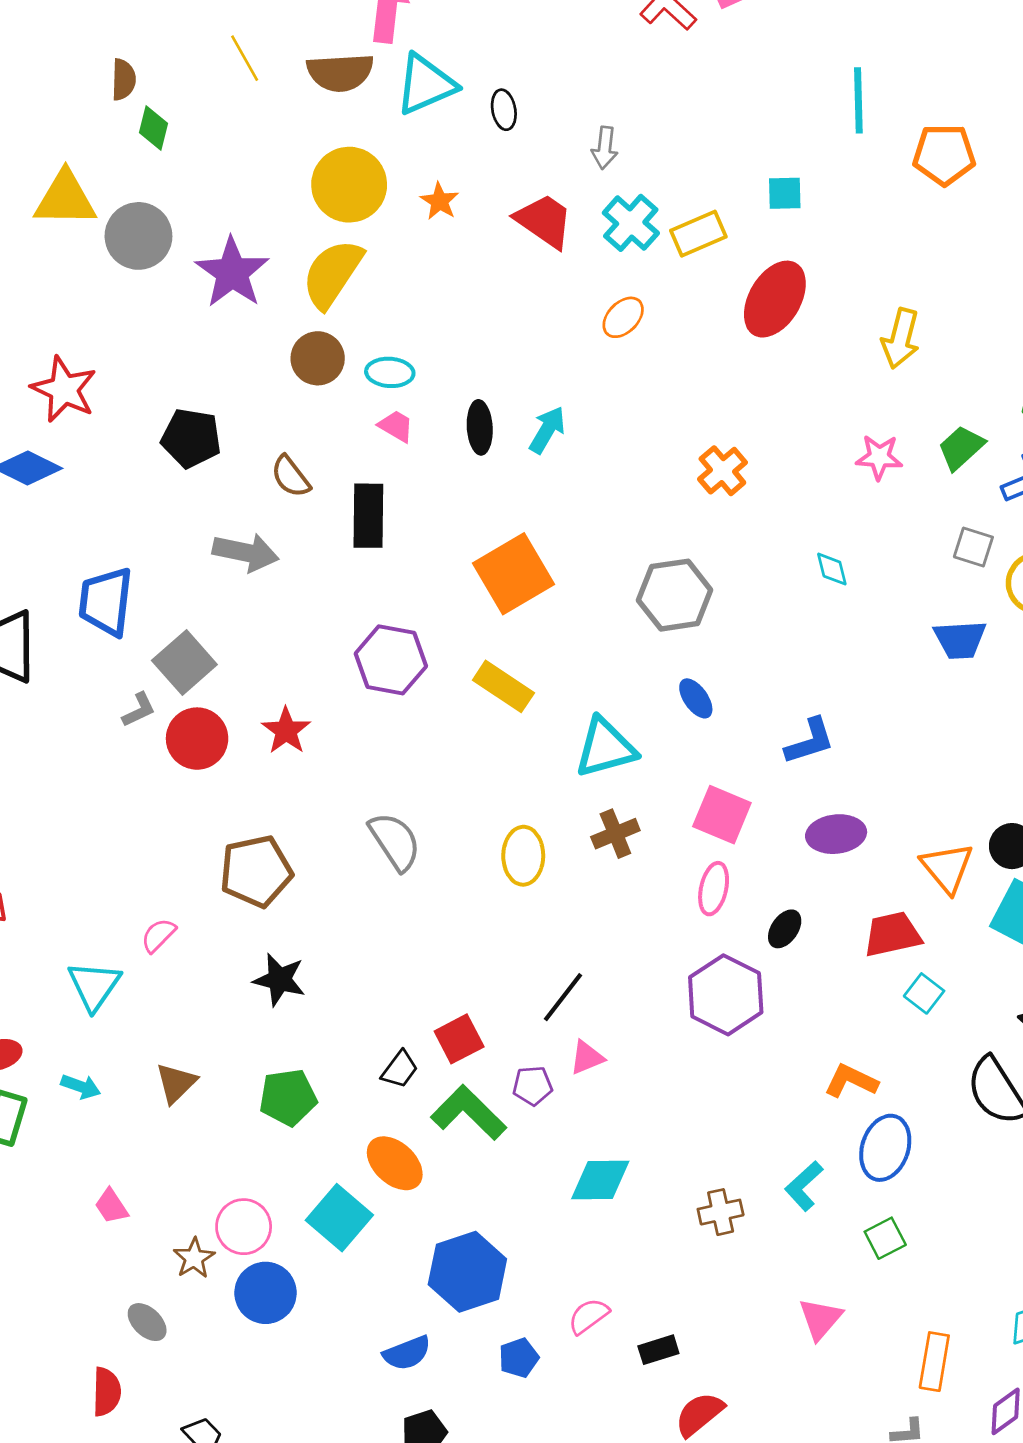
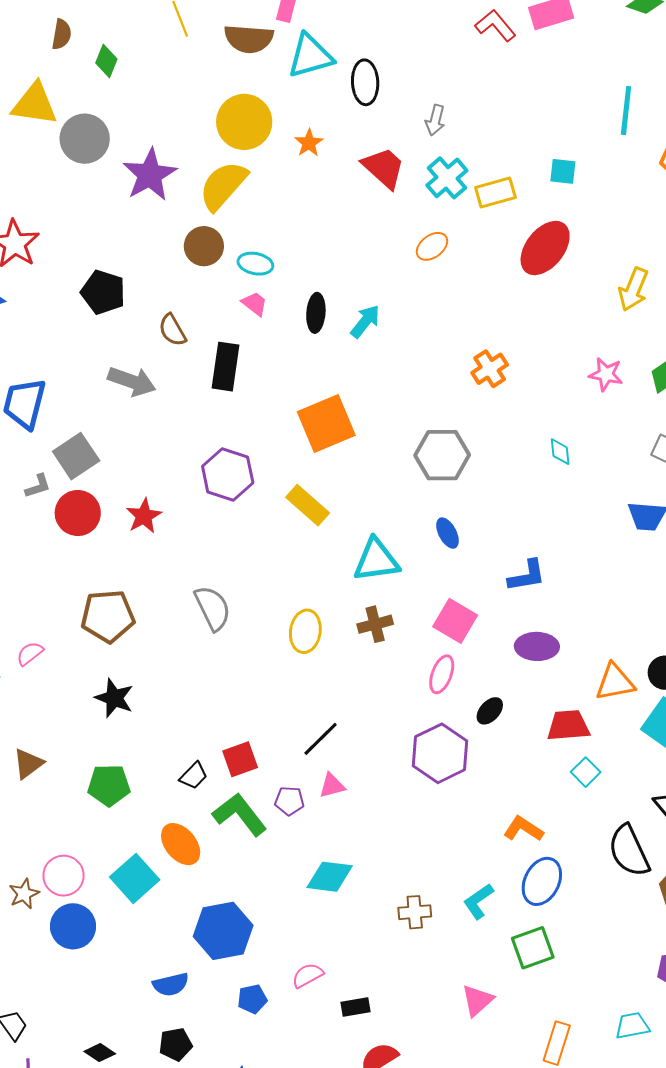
brown semicircle: (124, 80) -> (62, 34), moved
black ellipse: (504, 110) -> (365, 82), size x1.5
orange triangle: (947, 868) -> (615, 682), turned 51
green square: (885, 1238) -> (533, 948), size x1.4

